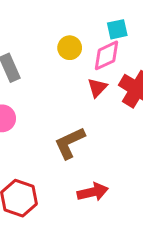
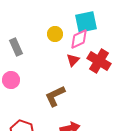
cyan square: (117, 29) -> (86, 22), size x1.6

